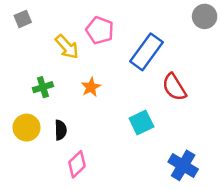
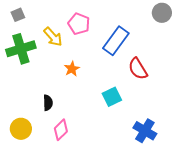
green cross: (43, 87) -> (21, 49), moved, size x1.8
yellow circle: (27, 128) -> (21, 129), moved

